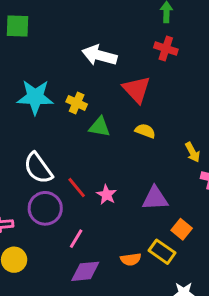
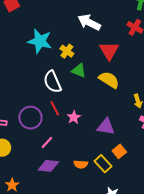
yellow semicircle: (145, 131) -> (109, 80), size x1.5
white semicircle: (38, 168) -> (52, 82), moved

